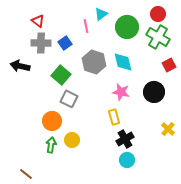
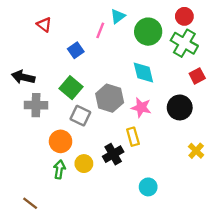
pink line: (86, 26) -> (100, 30), turned 32
gray cross: (41, 43) -> (36, 105), moved
gray hexagon: (94, 62) -> (110, 98), moved
black cross: (125, 139) -> (113, 154), moved

